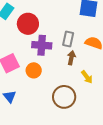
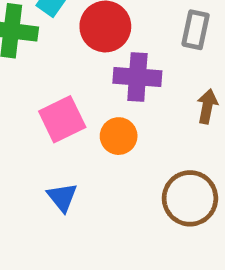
gray rectangle: (68, 39) -> (196, 30), moved

